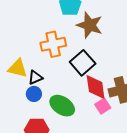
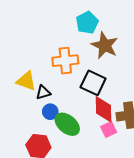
black square: (83, 63) -> (93, 83), turned -30
blue circle: (34, 94) -> (50, 112), moved

